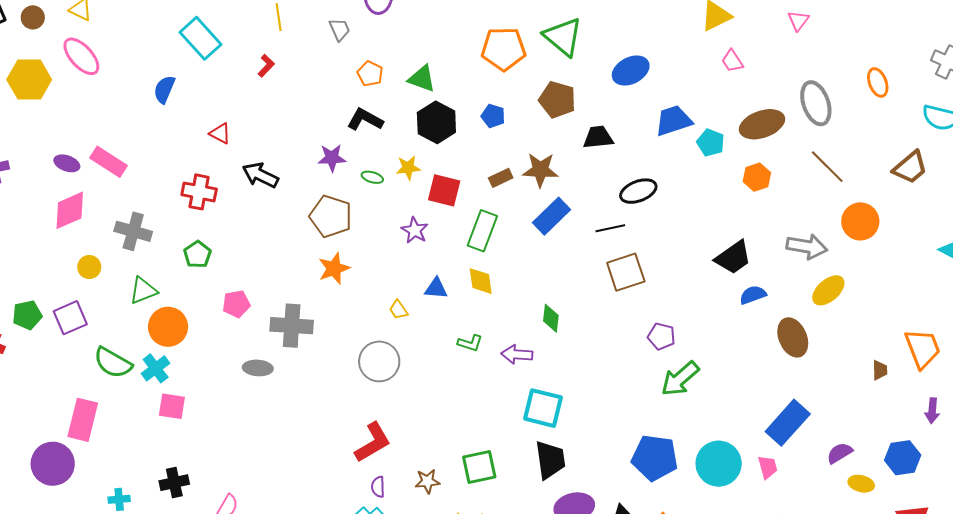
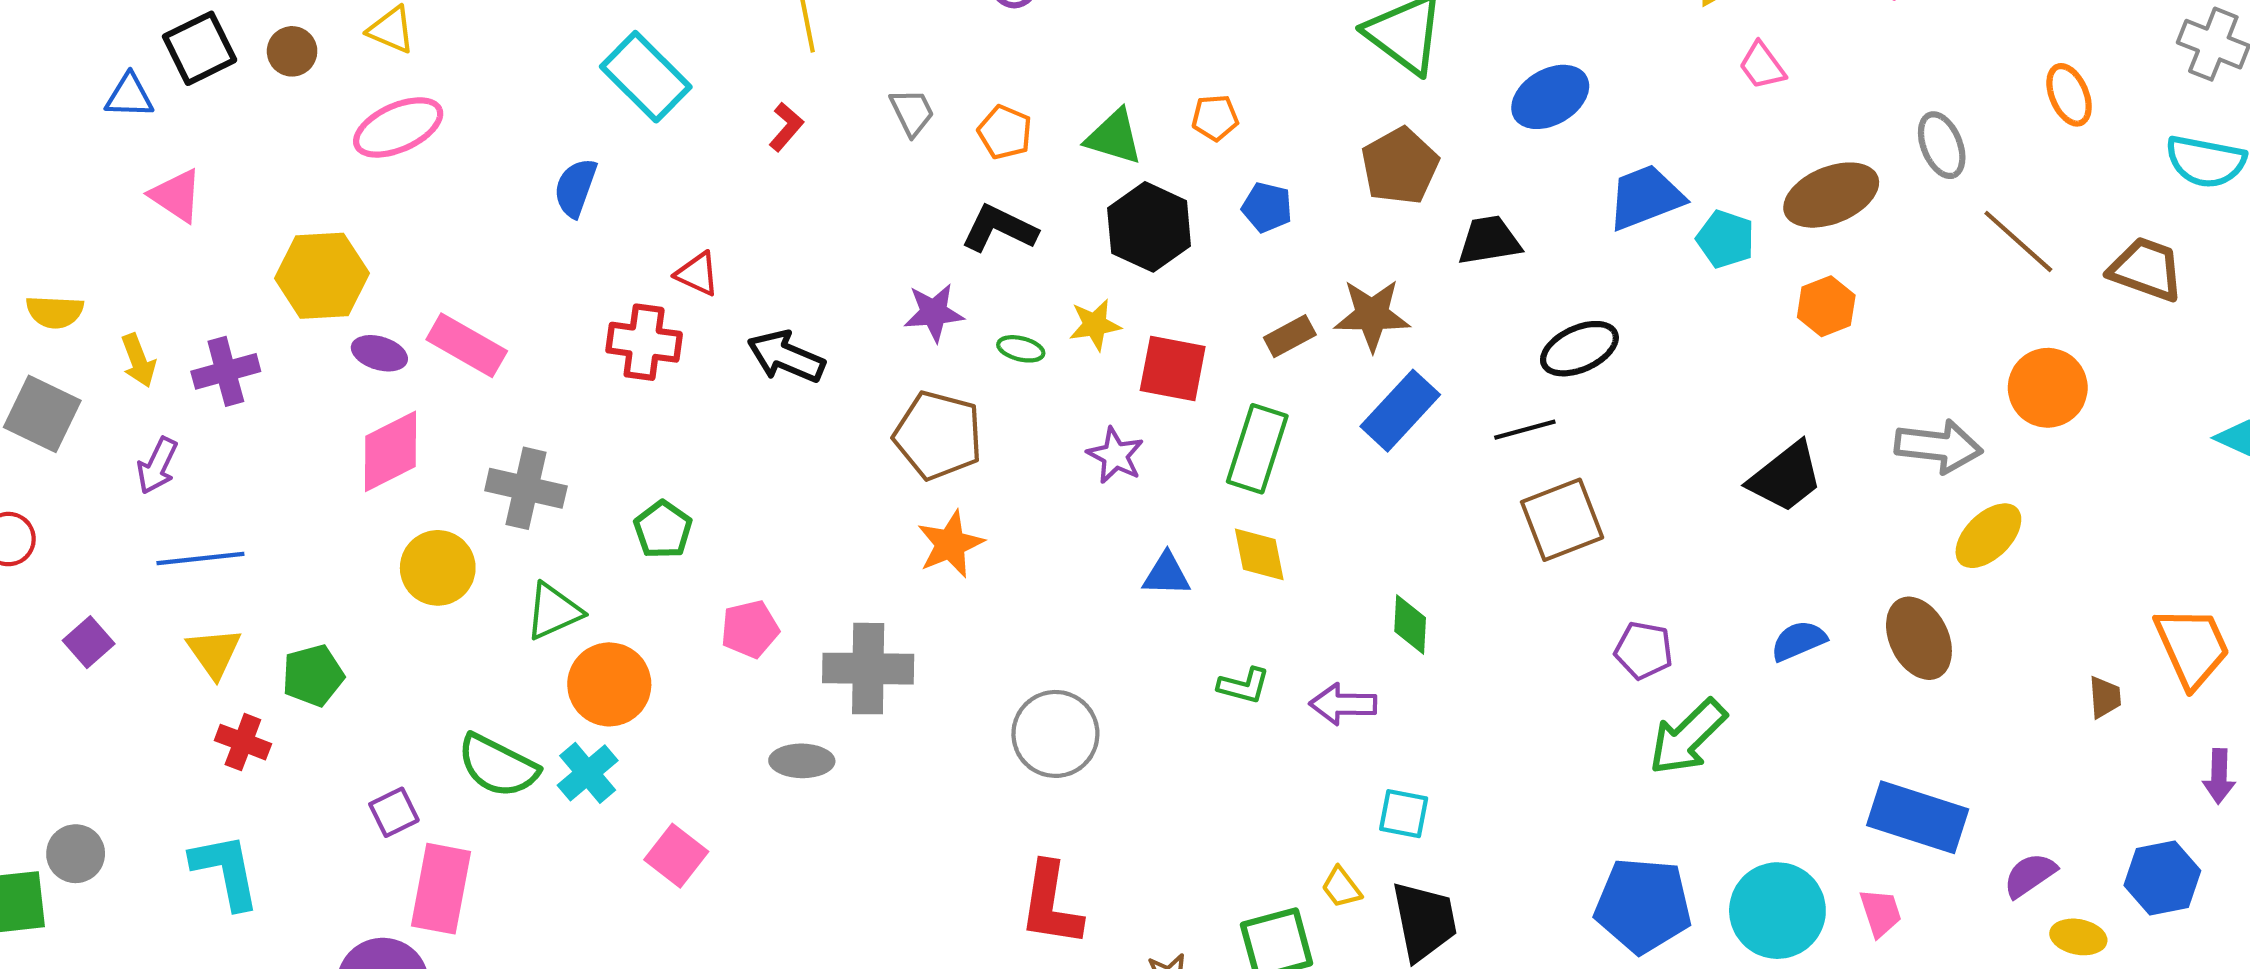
gray trapezoid: (340, 29) -> (912, 112), moved
orange pentagon: (503, 49) -> (1215, 118), moved, size x0.5
pink ellipse: (81, 56) -> (398, 127), turned -69
yellow hexagon: (29, 80) -> (322, 276), moved
brown pentagon: (557, 100) -> (1400, 166), turned 30
gray ellipse: (816, 103) -> (1942, 145), size x0.7
brown line: (827, 167) -> (2018, 241), moved
brown trapezoid: (910, 167) -> (2146, 269), turned -117
red cross: (199, 192) -> (644, 342), moved
yellow circle: (89, 267) -> (438, 568), size x1.5
blue semicircle: (753, 295) -> (1799, 641), moved
yellow trapezoid: (398, 310) -> (1341, 887), moved
purple square: (70, 318) -> (394, 812), moved, size x0.7
pink square: (172, 406) -> (676, 856), moved, turned 32
cyan square: (543, 408) -> (1404, 814), size x0.6
blue rectangle: (788, 423) -> (1918, 817), turned 69
red L-shape: (373, 442) -> (1051, 904), turned 132

